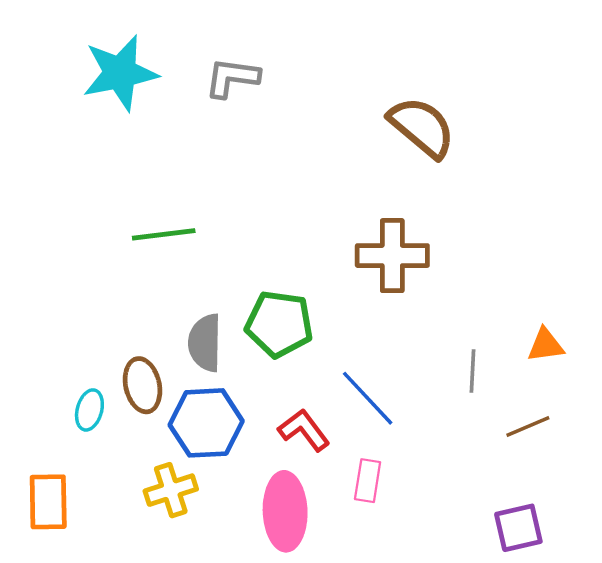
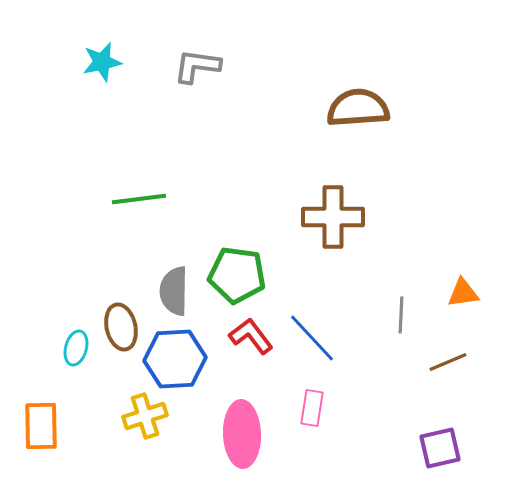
cyan star: (120, 73) -> (102, 62), size x0.6
brown semicircle: (422, 127) -> (358, 108), turned -44
red L-shape: (304, 430) -> (251, 336), moved

